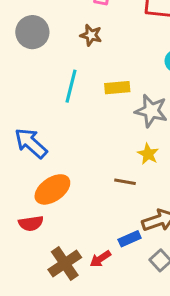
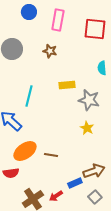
cyan line: (71, 86) -> (29, 96), moved
brown line: (125, 182) -> (51, 155), moved

